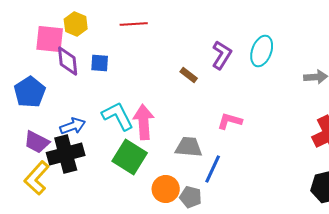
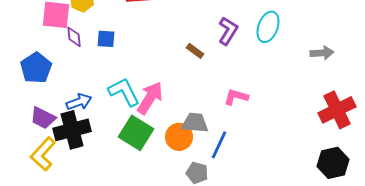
purple diamond: (68, 61) -> (74, 37), size x0.7
pink arrow: (144, 122) -> (150, 98), turned 36
orange circle: (166, 189) -> (179, 137), moved

